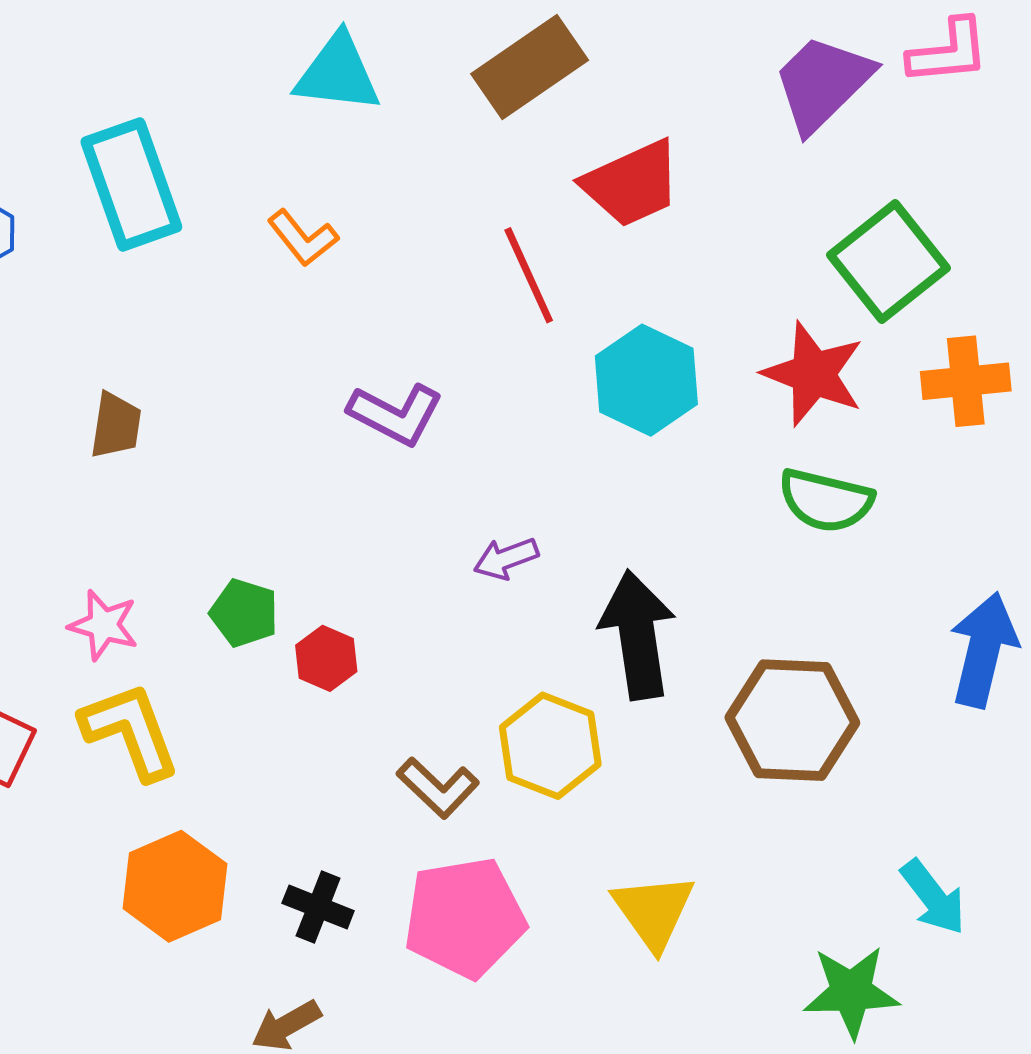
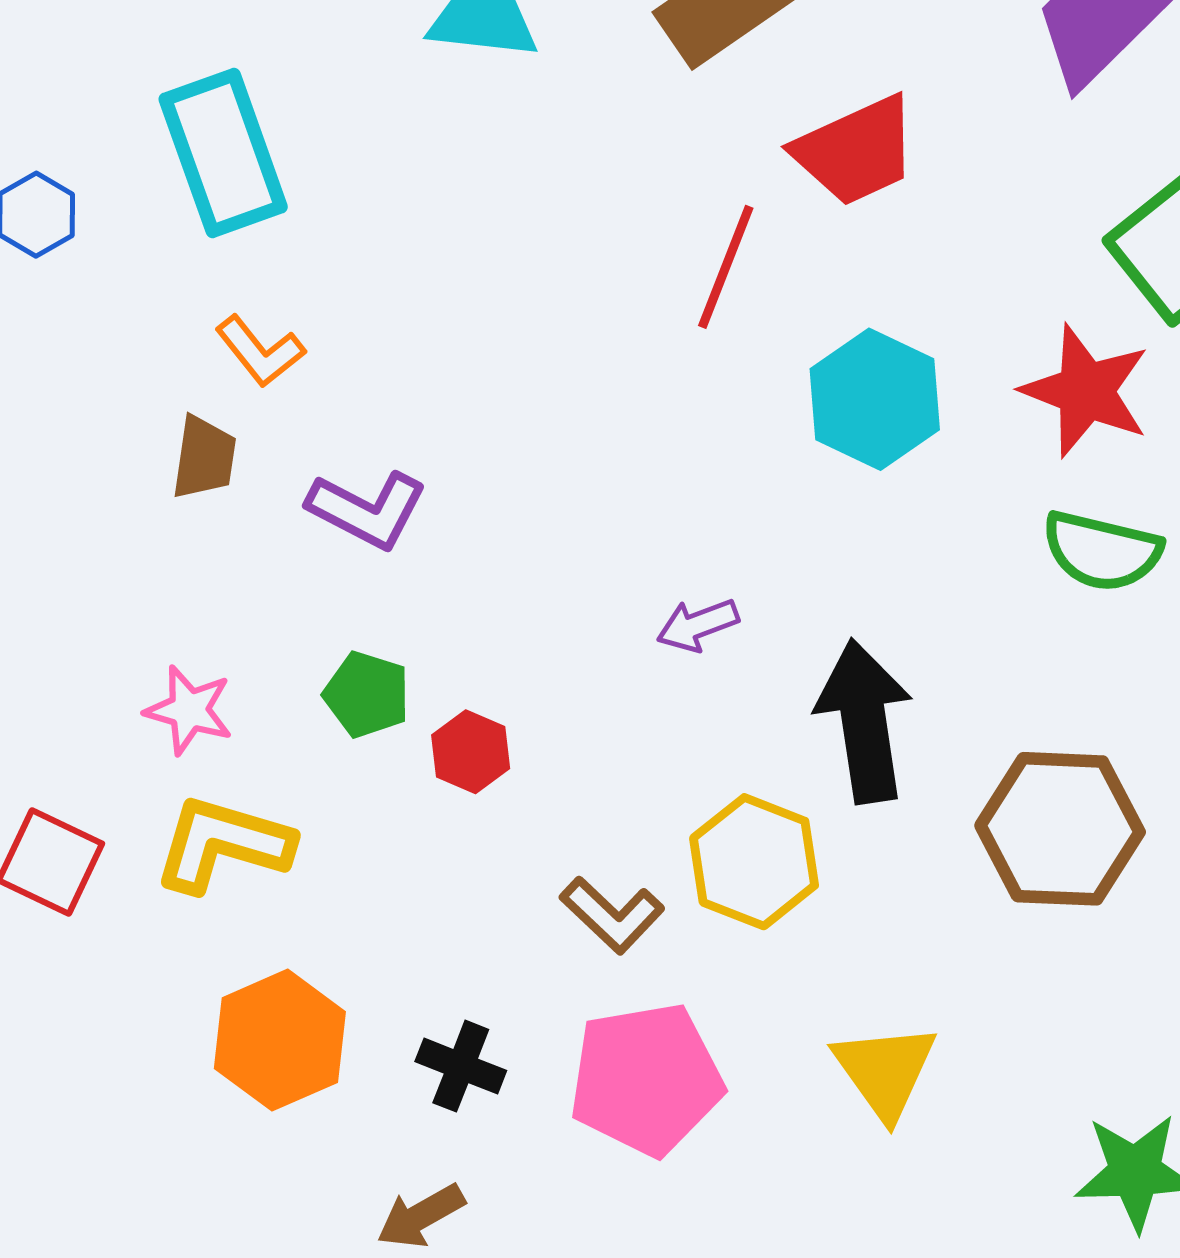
orange L-shape: (303, 238) -> (260, 351), moved
red line: (529, 275) -> (726, 267), turned 46
purple L-shape: (396, 414) -> (367, 510), moved
yellow L-shape: (130, 731) -> (223, 844), turned -53

